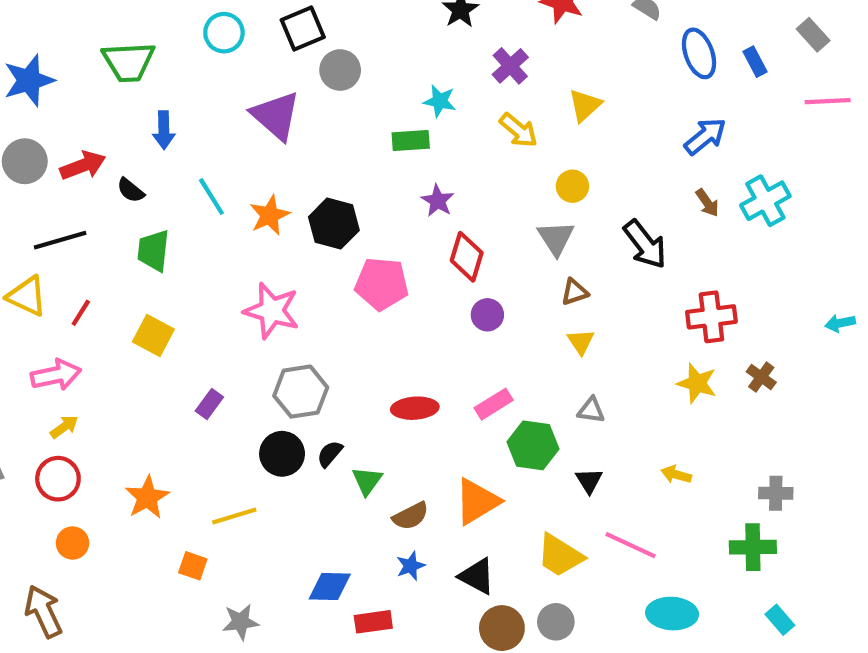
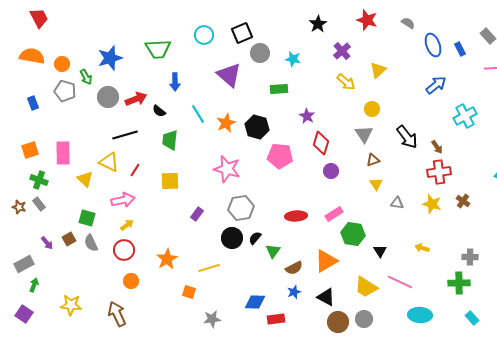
cyan star: (440, 101) -> (293, 59), moved
green rectangle: (411, 141) -> (279, 89), moved
brown arrow: (707, 203) -> (437, 147), moved
yellow square: (153, 336) -> (170, 181), turned -30
gray triangle: (591, 410) -> (397, 203), moved

